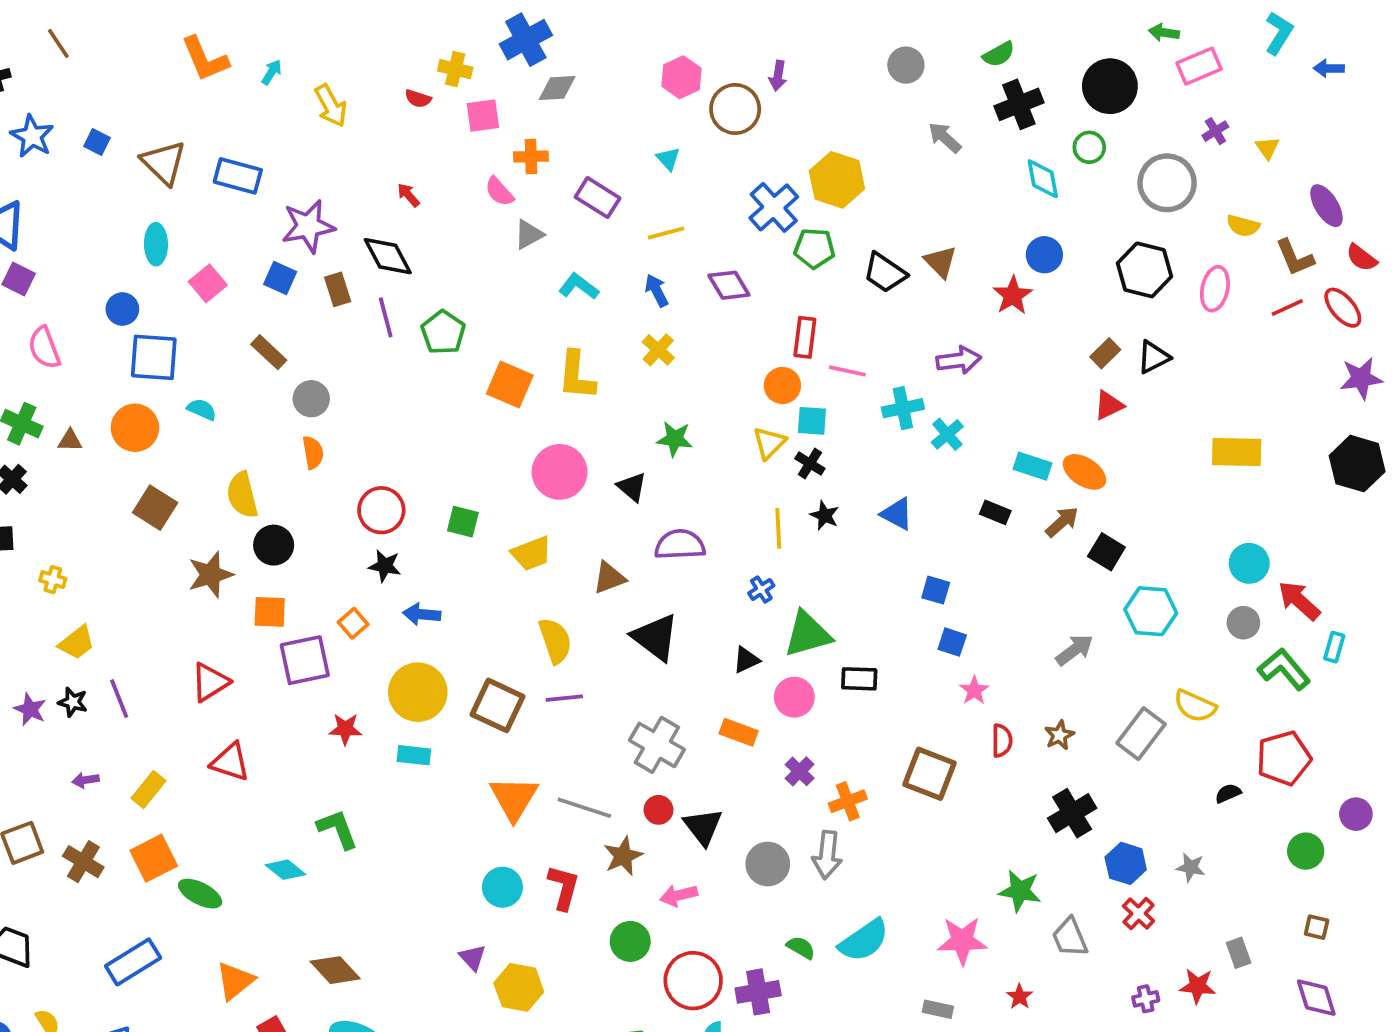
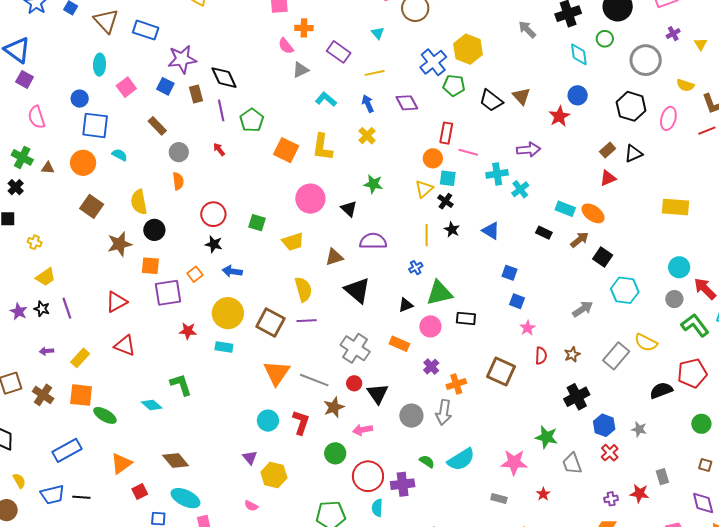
red arrow: (408, 195) -> (219, 149), moved
black semicircle: (1228, 793) -> (661, 390), size x1.6
orange square: (154, 858) -> (81, 395), turned 30

